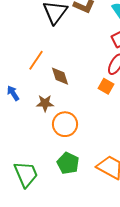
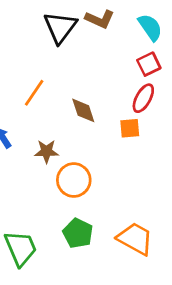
brown diamond: (60, 76) -> (83, 110), moved
orange square: (106, 86) -> (130, 128), turned -35

